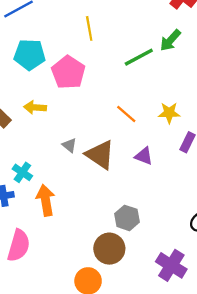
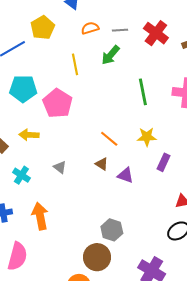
green arrow: (170, 40) -> (111, 55), moved
green line: (139, 57) -> (143, 92), moved, turned -72
brown triangle: (100, 155) -> (102, 164), moved, size x0.5
cyan cross: (22, 172) -> (21, 175), moved

